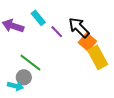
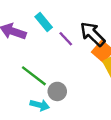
gray circle: (24, 77) -> (57, 91), moved
cyan arrow: (15, 86) -> (40, 105), moved

